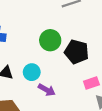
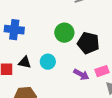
purple arrow: (47, 90) -> (81, 74), moved

